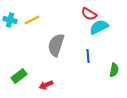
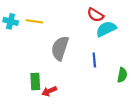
yellow line: (32, 20) -> (34, 21), turned 35
green rectangle: (19, 76) -> (35, 81), moved, turned -56

